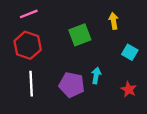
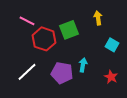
pink line: (29, 14) -> (27, 21), moved, turned 49
red hexagon: (28, 45) -> (44, 39), moved
white line: (31, 84) -> (27, 72), turned 50

